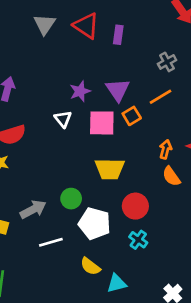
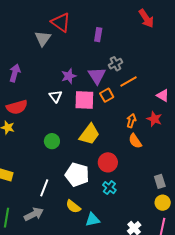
gray triangle: (45, 24) -> (43, 38), moved
red triangle: (86, 26) -> (61, 22), moved
gray cross: (167, 62) -> (116, 64), moved
yellow trapezoid: (110, 169) -> (89, 134), turned -55
green circle: (71, 199) -> (52, 141), moved
gray arrow: (33, 209) -> (34, 214), moved
white line: (51, 242) -> (44, 188), turned -54

